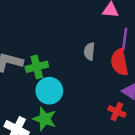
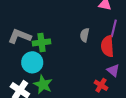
cyan circle: (49, 91) -> (32, 62), moved

